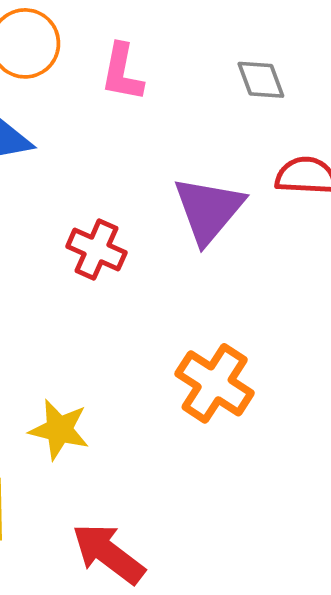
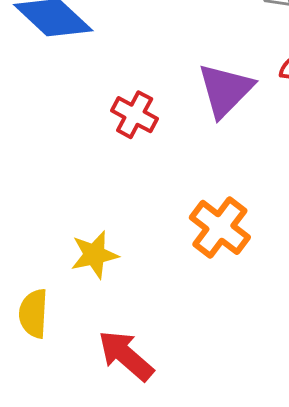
yellow star: (59, 430) -> (94, 255), turned -30

